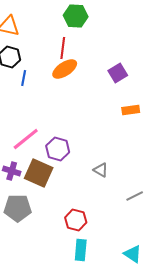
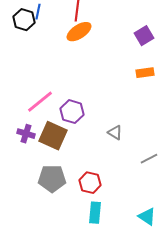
purple square: (118, 73) -> (144, 36), moved
blue line: (24, 78) -> (38, 12), moved
gray pentagon: (18, 208) -> (52, 179), moved

